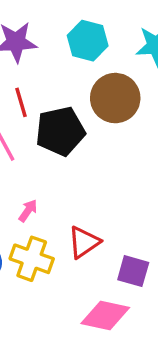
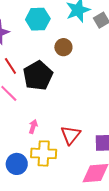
brown circle: (115, 98) -> (63, 47), size x0.6

